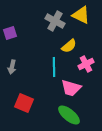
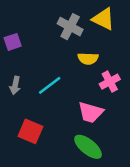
yellow semicircle: (69, 46) -> (88, 59), turned 42
cyan line: (54, 67) -> (50, 85), moved, turned 54

